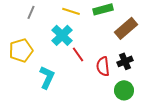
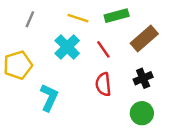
red line: (78, 54) -> (103, 49), moved
red semicircle: (103, 66) -> (103, 84), moved

